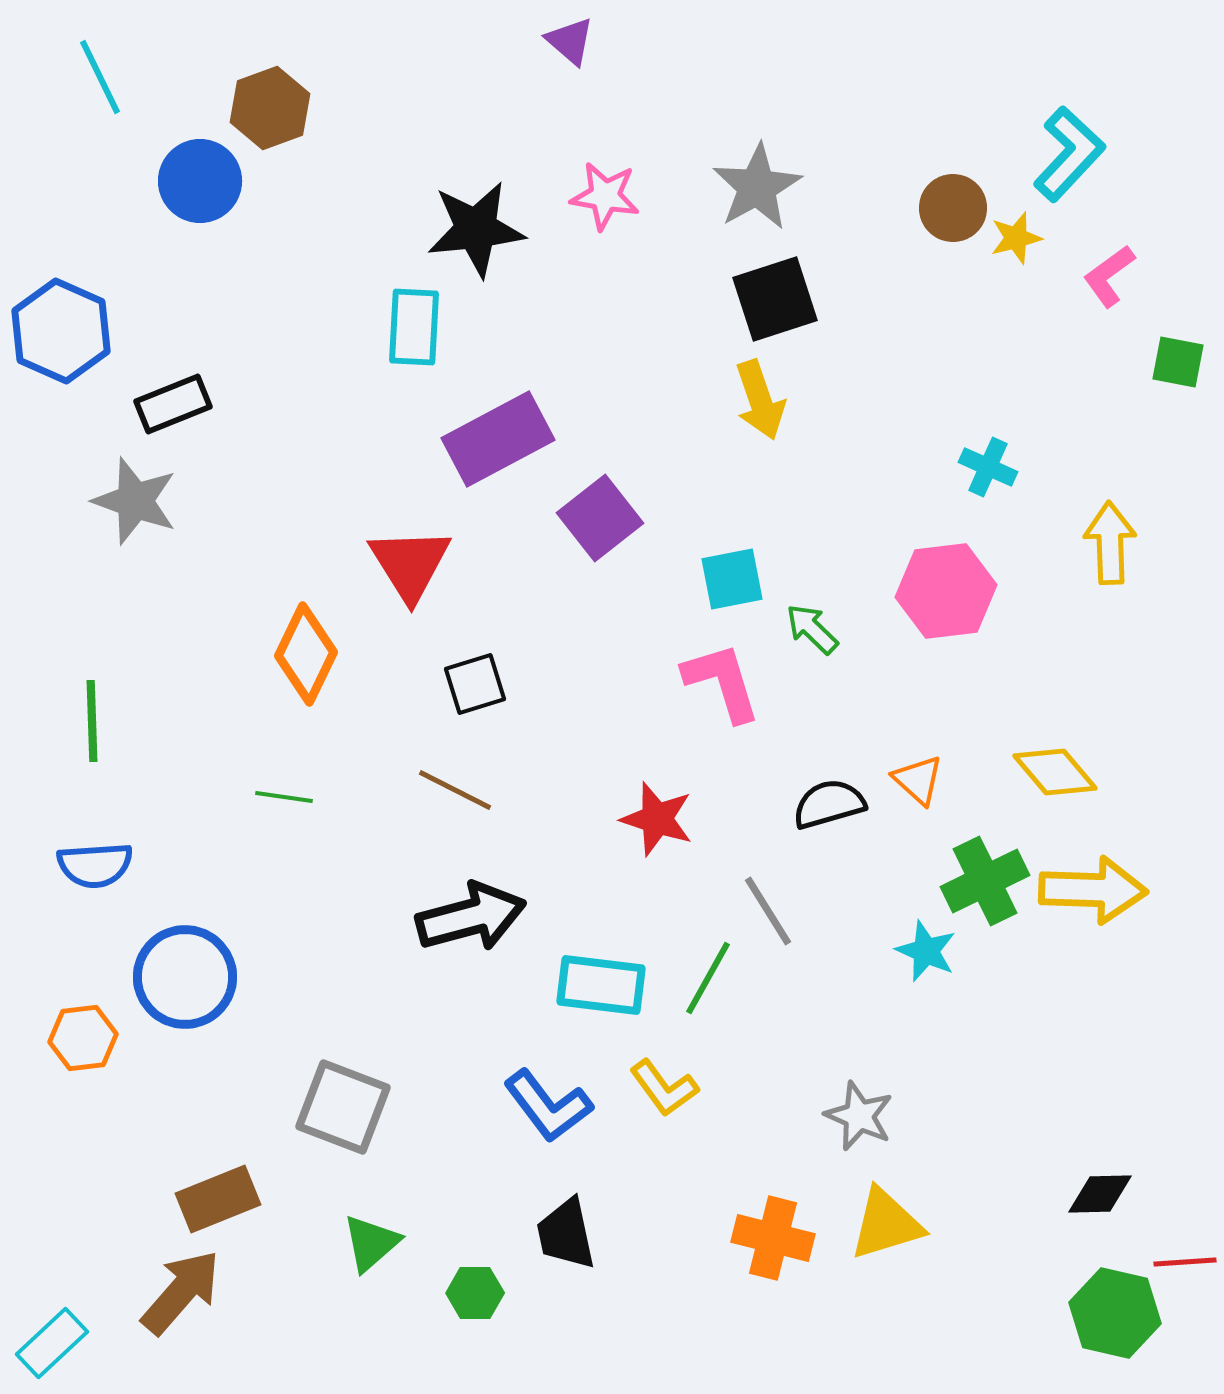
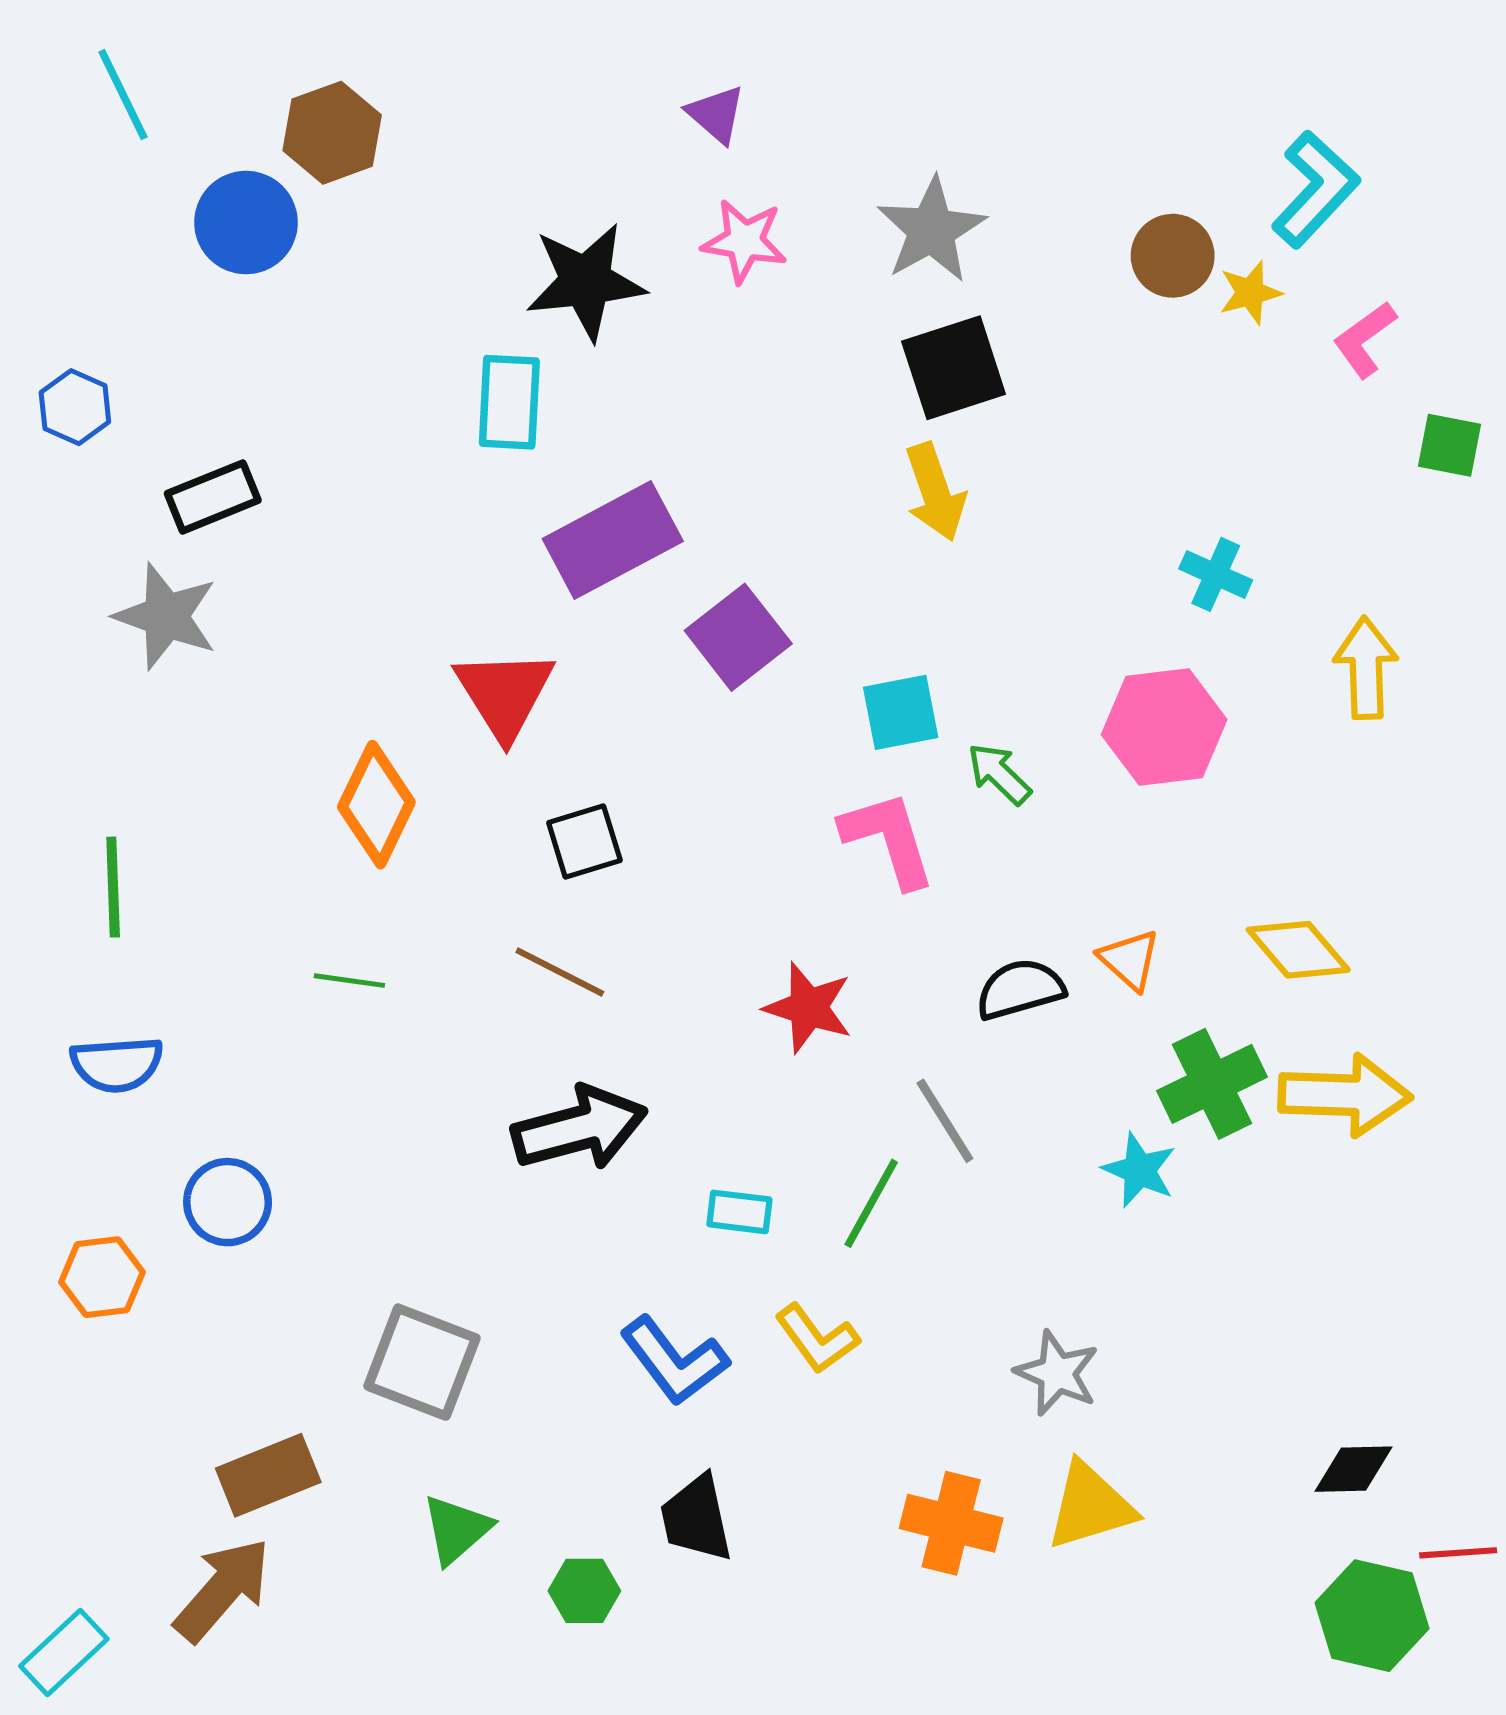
purple triangle: (570, 41) -> (716, 114), moved
blue hexagon: (61, 331) -> (75, 407), size x0.6
blue circle: (185, 977) -> (228, 1202), size x0.7
cyan rectangle: (601, 985) -> (739, 1212), size x0.6

